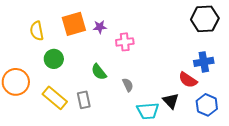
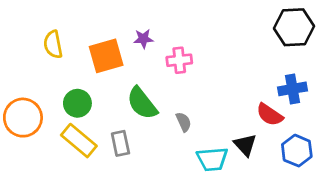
orange square: (74, 24) -> (106, 56), moved
green circle: (54, 59) -> (77, 103), moved
green semicircle: (99, 72) -> (142, 103), size x1.4

